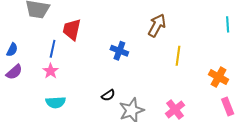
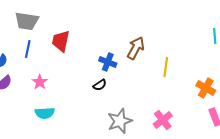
brown arrow: (157, 25) -> (136, 48), moved
blue line: (53, 49) -> (28, 49), moved
black semicircle: (108, 95) -> (100, 85), moved

